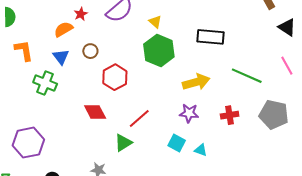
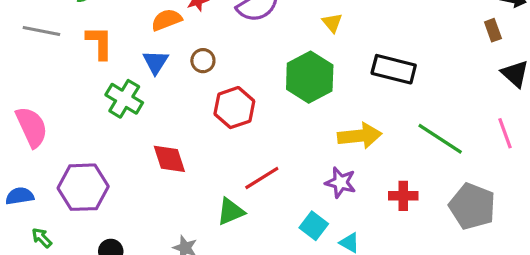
yellow triangle: (155, 22) -> (332, 23), moved
red diamond: (95, 112) -> (169, 159), moved

